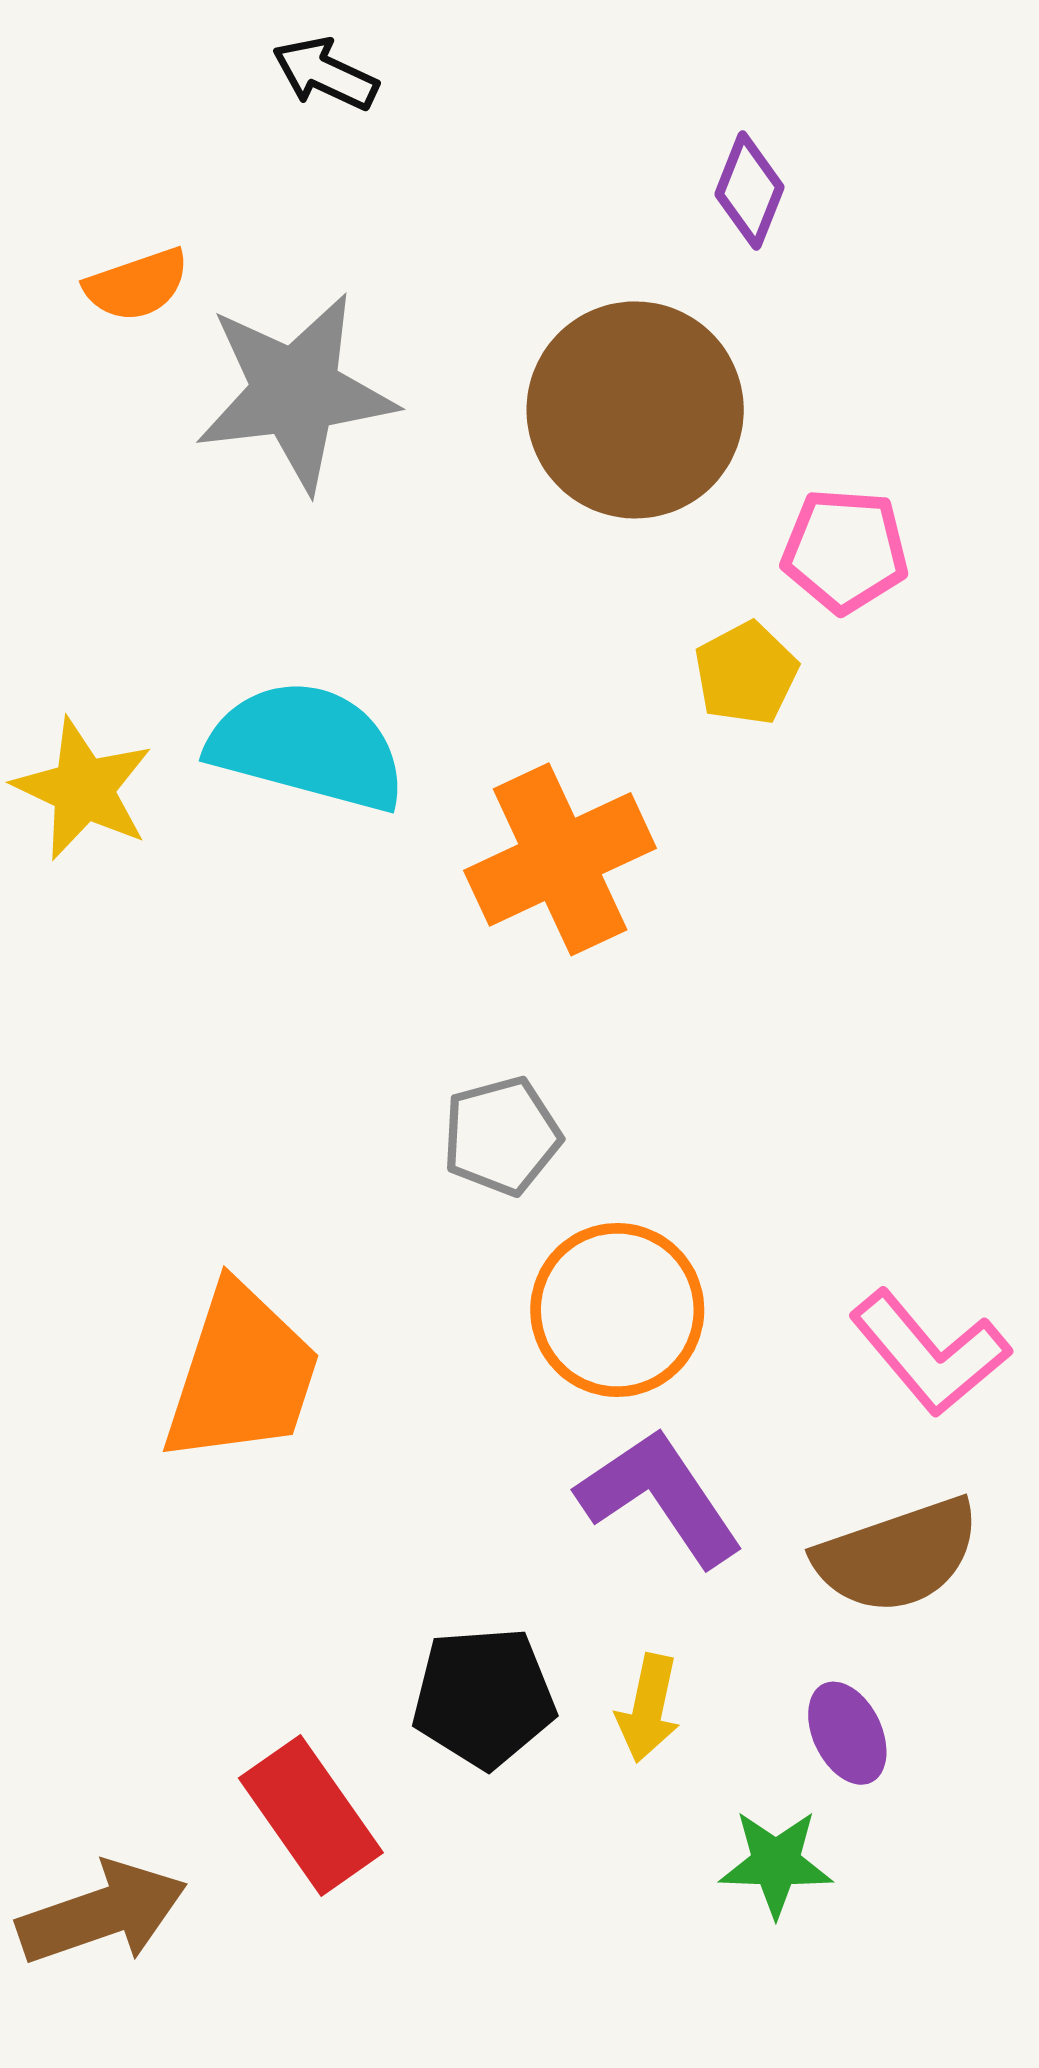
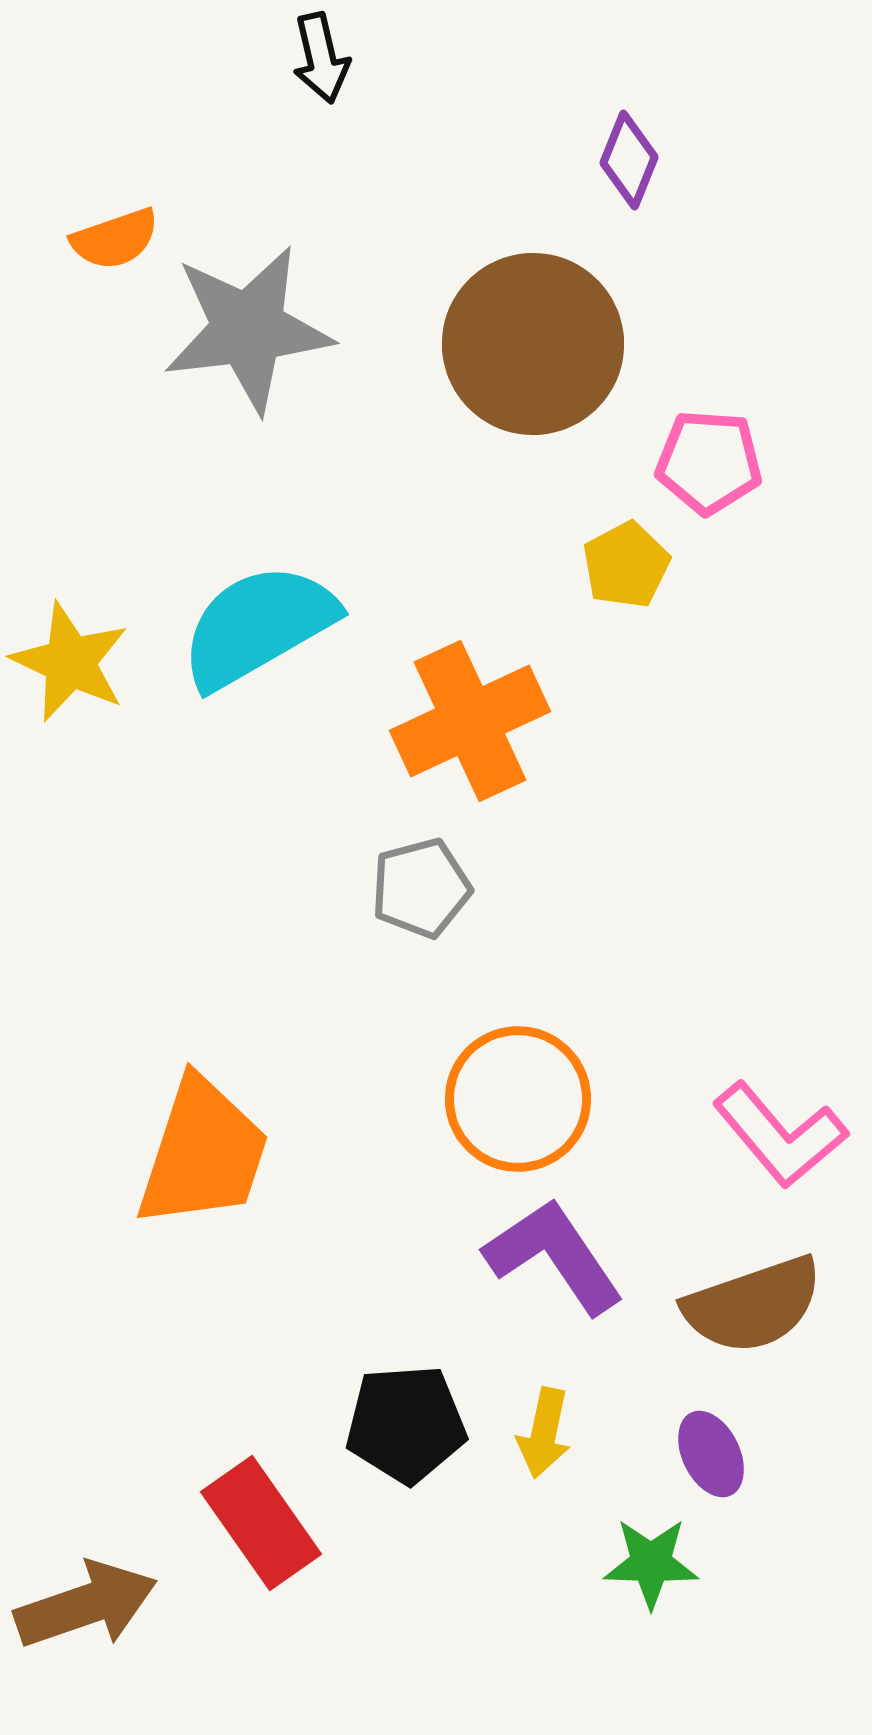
black arrow: (325, 74) -> (321, 58), moved, turned -128
cyan semicircle: (307, 746) -> (258, 626), turned -45
gray pentagon: (502, 1136) -> (421, 888), moved

